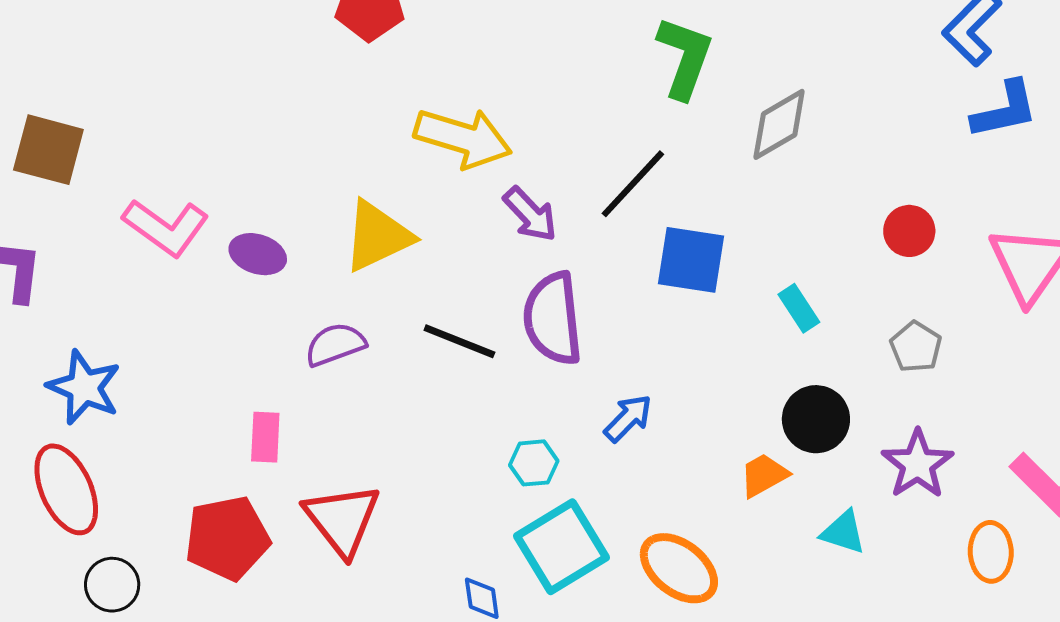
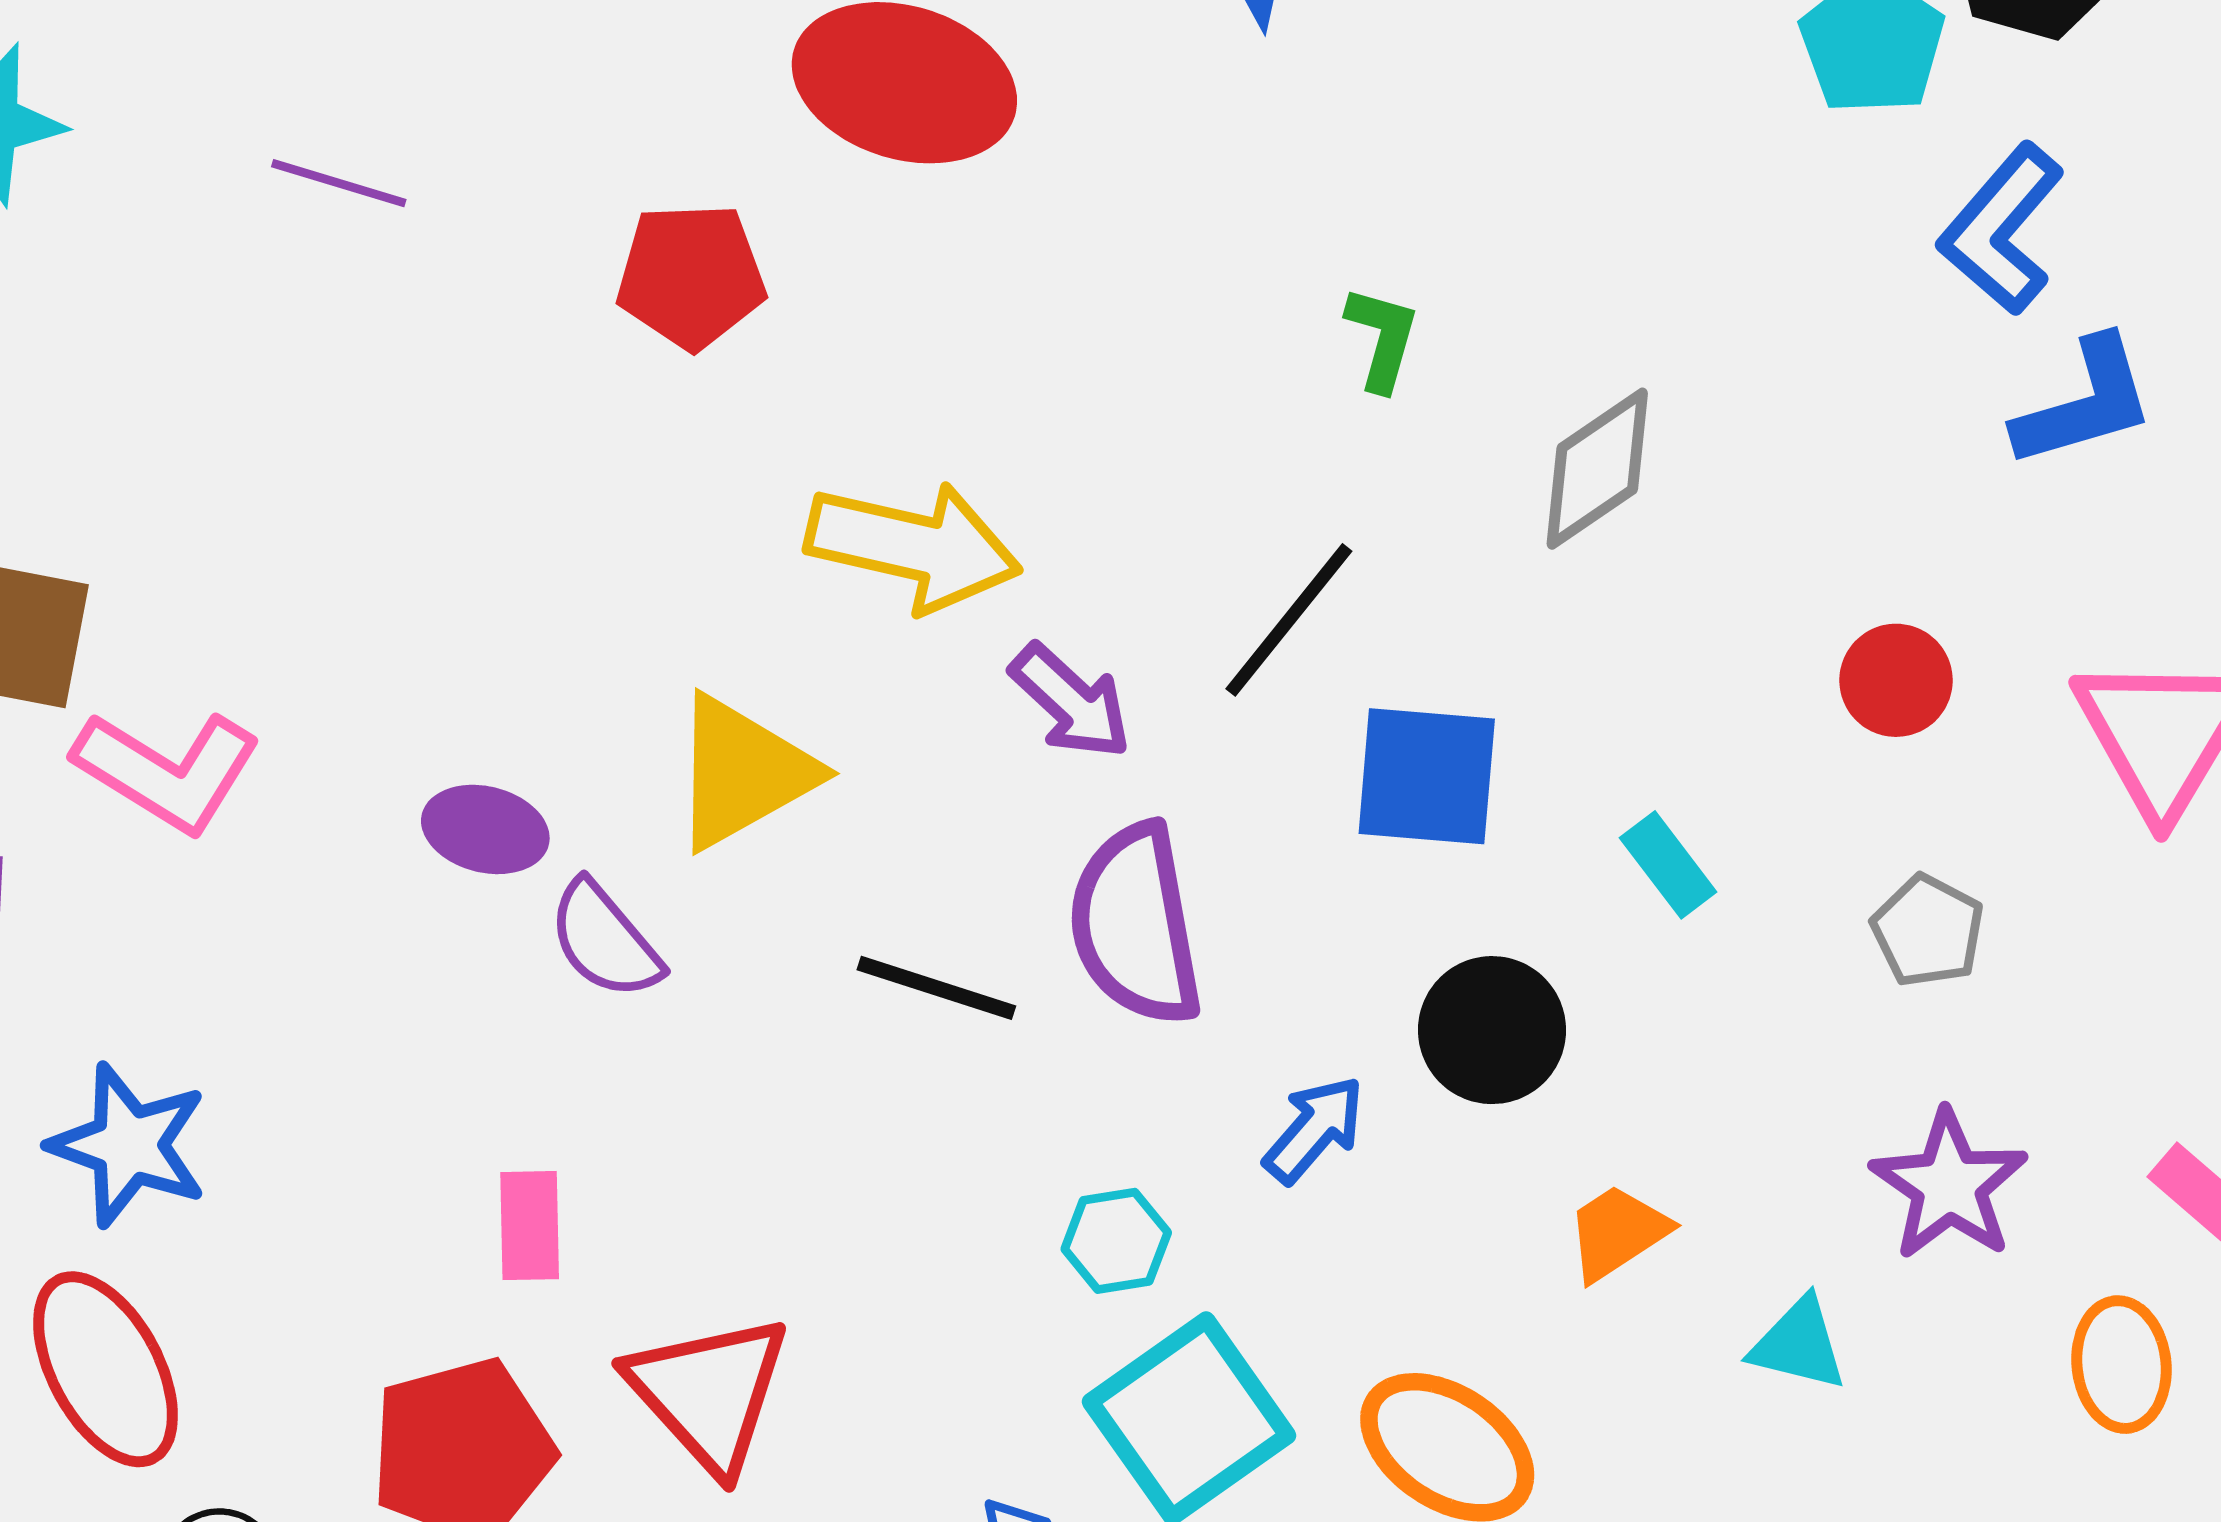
green L-shape: (685, 58) -> (1382, 338), size x0.6
pink L-shape: (166, 227) -> (167, 771), moved
purple semicircle: (335, 344) -> (605, 940), moved, turned -106
black circle: (816, 419) -> (1492, 1030), moved

